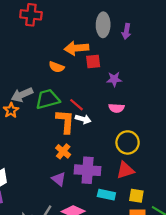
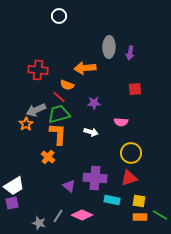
red cross: (31, 15) -> (38, 70), moved
red square: (93, 61) -> (135, 89), moved
purple star: (114, 79) -> (94, 103), moved
red line: (76, 105) -> (59, 97), moved
orange L-shape: (65, 121) -> (58, 134), moved
orange cross: (63, 151) -> (48, 157), moved

